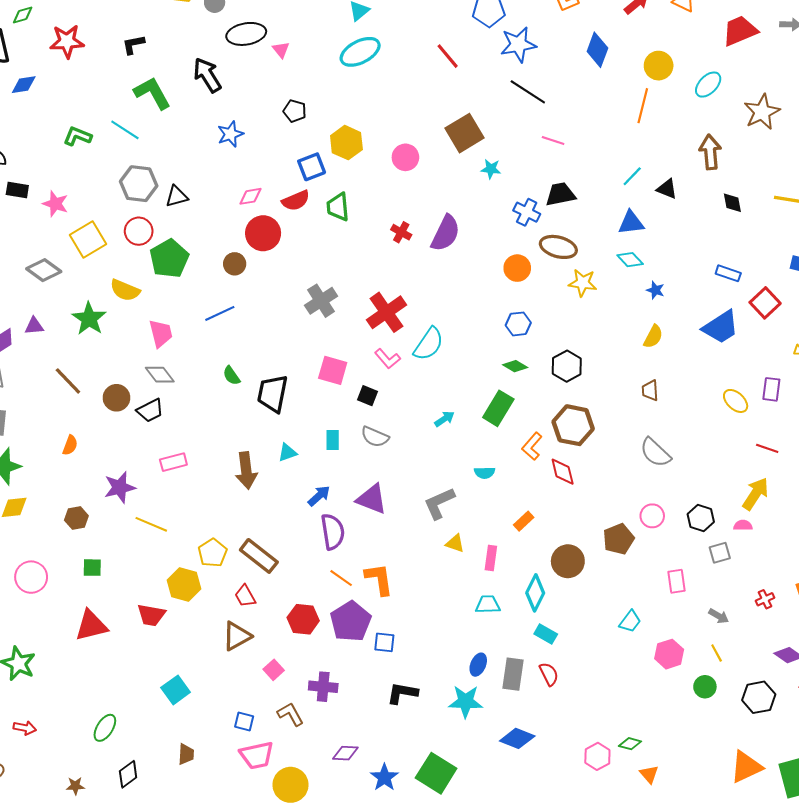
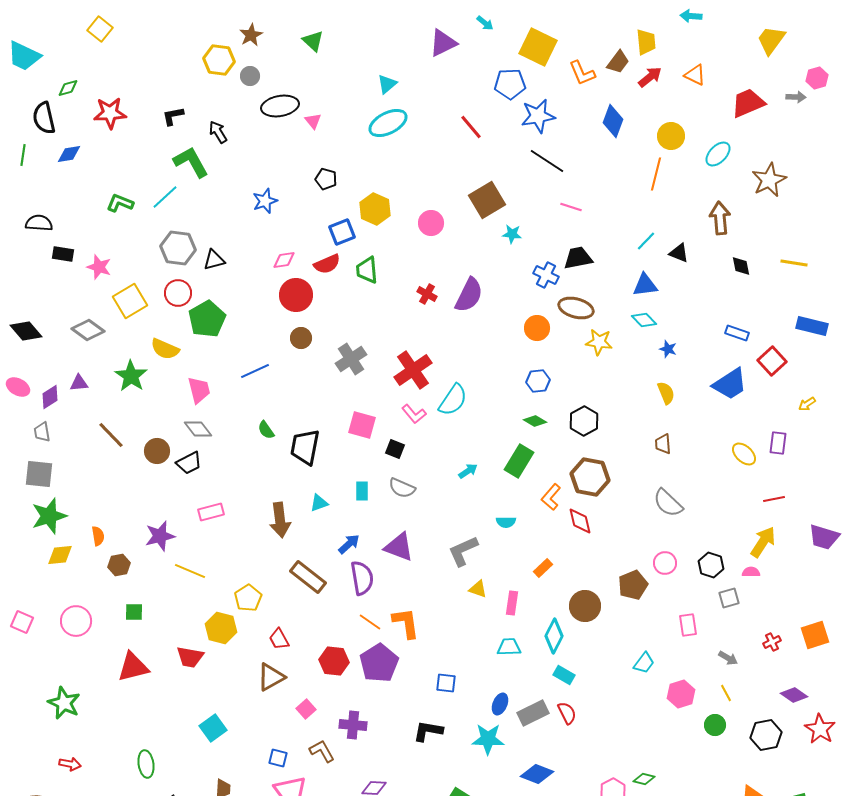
black arrow: (207, 75) -> (218, 132), moved, size x0.7
cyan line: (125, 130) -> (165, 197), turned -76
brown circle: (235, 264) -> (301, 338), moved
yellow semicircle: (653, 337) -> (666, 393), turned -50
orange semicircle: (70, 445) -> (98, 536), moved, turned -30
red line: (767, 448) -> (774, 499), turned -30
brown rectangle: (259, 556) -> (308, 577), moved
blue square: (384, 642) -> (446, 683), moved
gray rectangle: (513, 674) -> (533, 713), turned 56
green ellipse: (105, 728) -> (146, 764), turned -40

